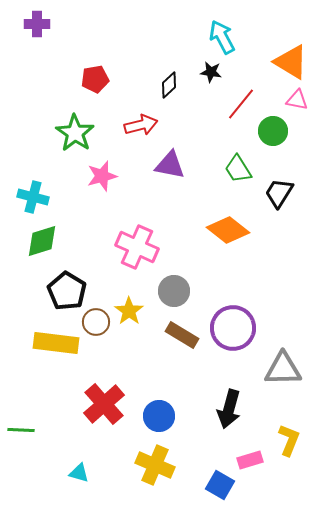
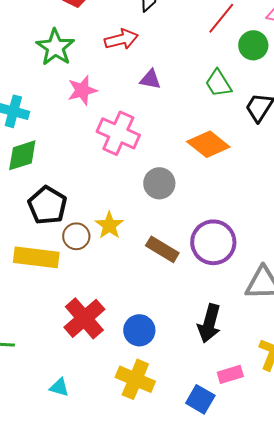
purple triangle: (170, 165) -> (150, 79), size x0.7
pink cross: (137, 247) -> (118, 133), moved
gray circle: (174, 291) -> (159, 183), moved

